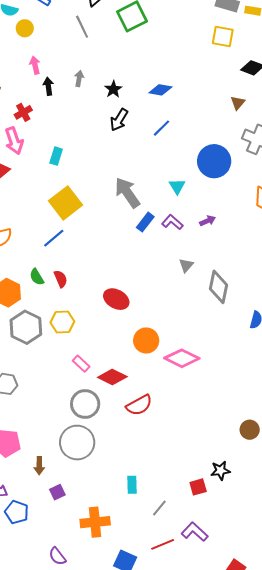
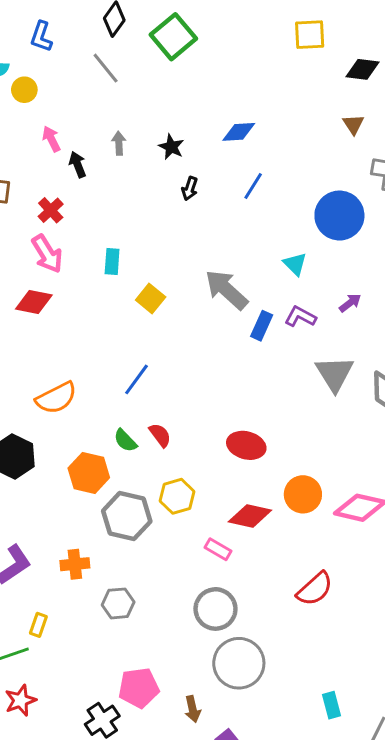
black arrow: (119, 120) -> (190, 188), size x0.7
yellow square: (65, 203) -> (151, 299), moved, size x0.6
gray triangle: (186, 265) -> (335, 374), size x1.8
red diamond: (112, 377) -> (250, 516), moved
gray circle: (85, 404) -> (215, 609), moved

